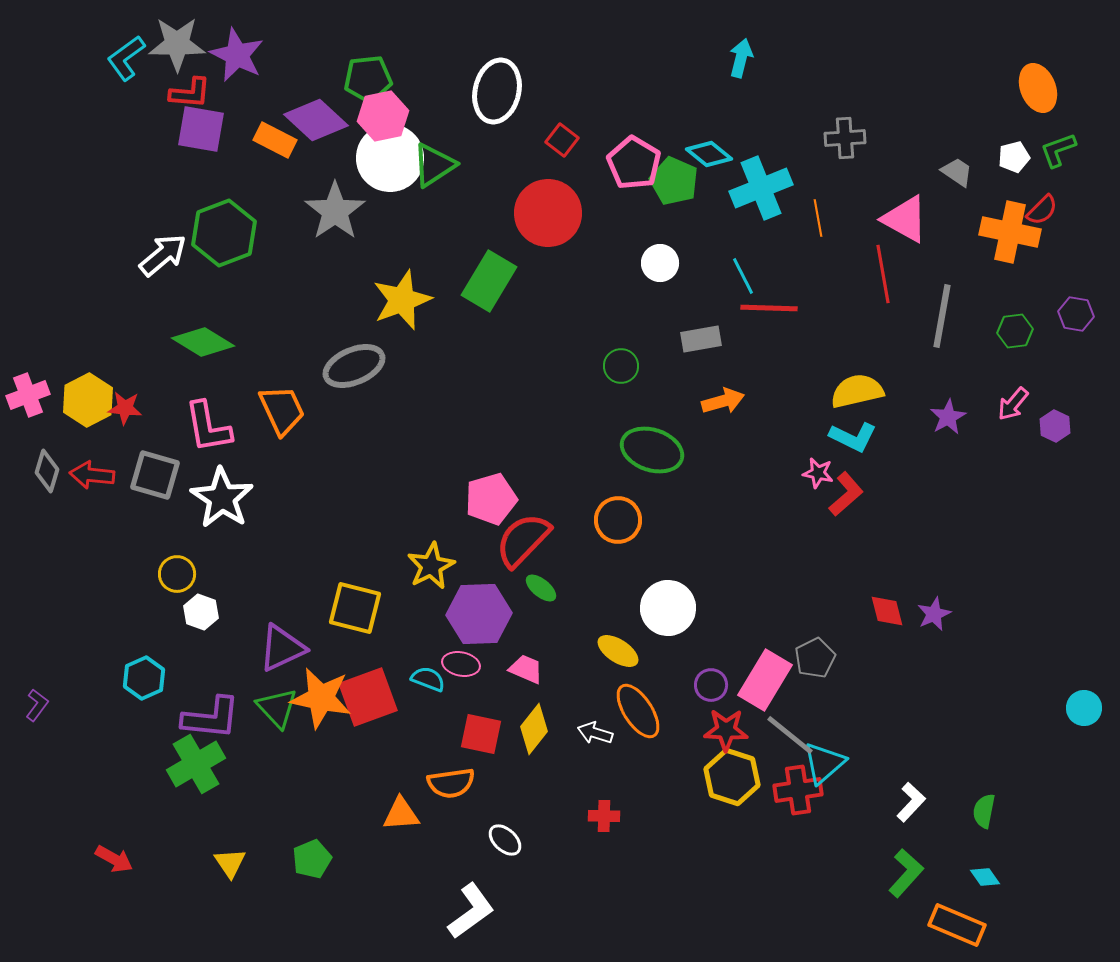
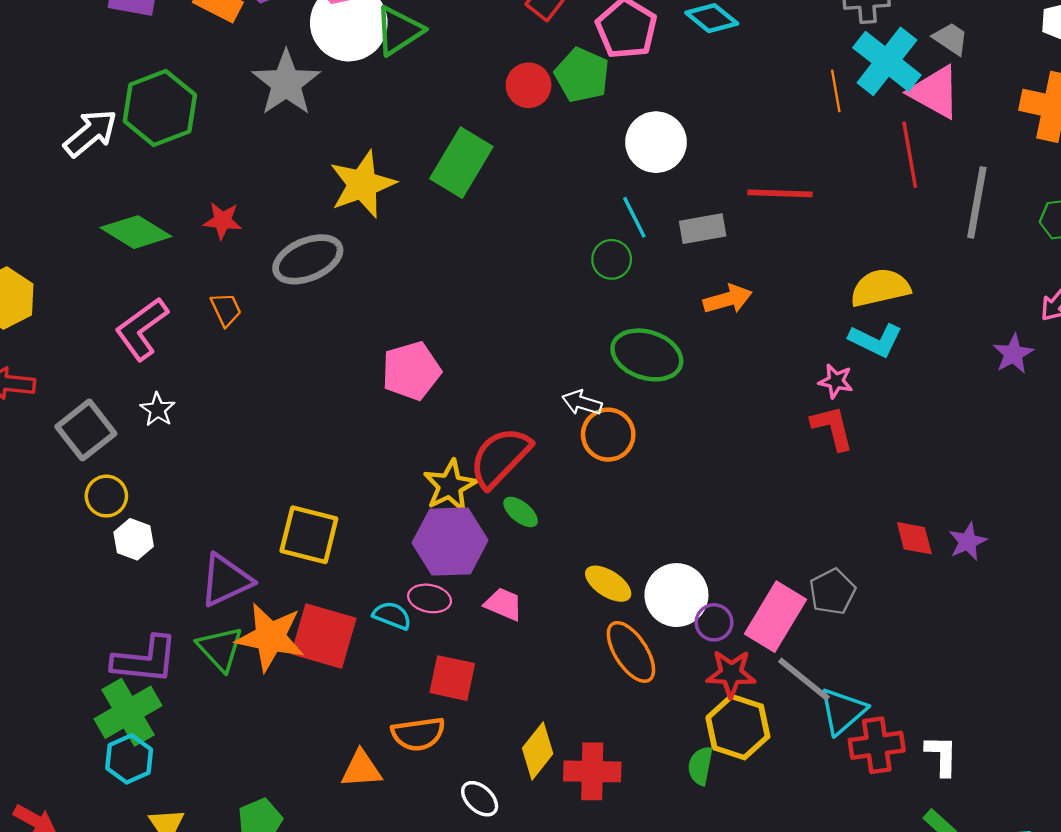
gray trapezoid: (957, 172) -> (951, 39), moved
green pentagon: (674, 181) -> (582, 75), moved
cyan cross: (761, 188) -> (887, 61), moved, turned -30
red circle: (548, 213) -> (529, 85), size x0.6
white circle: (660, 263) -> (656, 142), size x1.4
cyan line: (743, 276) -> (634, 217), moved
red star: (125, 408) -> (222, 221), moved
orange trapezoid: (282, 410) -> (226, 309), size x0.6
purple star: (948, 417) -> (1013, 354), moved
pink L-shape: (208, 427) -> (142, 329), turned 64
gray square: (155, 475) -> (86, 430), moved, turned 36
red L-shape: (846, 494) -> (832, 428), moved, turned -63
white star: (222, 498) -> (158, 410), size x0.5
pink pentagon: (491, 499) -> (411, 371), moved
yellow star: (431, 566) -> (450, 486), moved
white circle: (668, 608) -> (676, 595), moved
cyan hexagon: (144, 678) -> (129, 759), moved
red square: (368, 697) -> (324, 636), turned 36
yellow diamond: (534, 729) -> (538, 751), moved
white arrow: (595, 733) -> (582, 403), moved
red cross: (798, 790) -> (877, 745), moved
white L-shape: (911, 802) -> (942, 755), turned -42
green semicircle: (984, 811) -> (700, 766), moved
red cross: (604, 816) -> (592, 771), size x1.6

